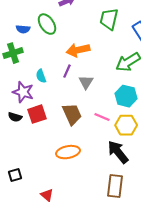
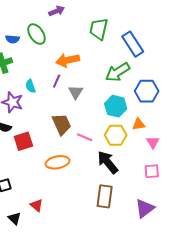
red square: (37, 114) -> (23, 141), moved
pink line: (102, 117) -> (85, 137), moved

